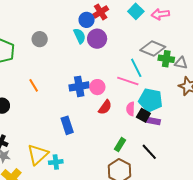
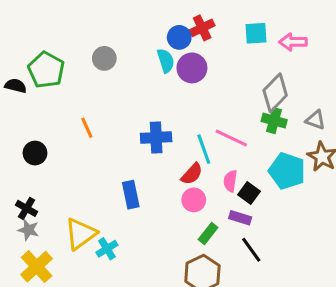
cyan square: (136, 11) -> (256, 33), turned 35
gray diamond: (153, 48) -> (275, 93), turned -75
green cross: (166, 59) -> (274, 121), moved
cyan line: (136, 68) -> (204, 149), moved
pink circle: (97, 87) -> (194, 200), moved
cyan pentagon: (151, 100) -> (287, 171), moved
purple rectangle: (153, 121) -> (240, 218), moved
cyan cross: (56, 162) -> (107, 249), turned -32

